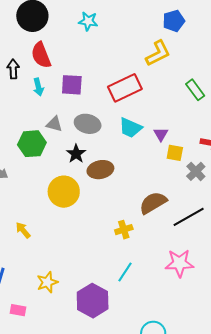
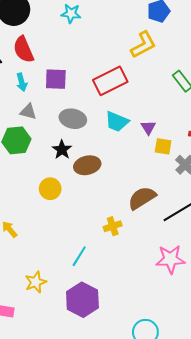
gray triangle: (54, 124) -> (28, 112), moved
yellow circle: (64, 192) -> (50, 189), size x0.7
cyan line: (125, 272) -> (79, 256), moved

